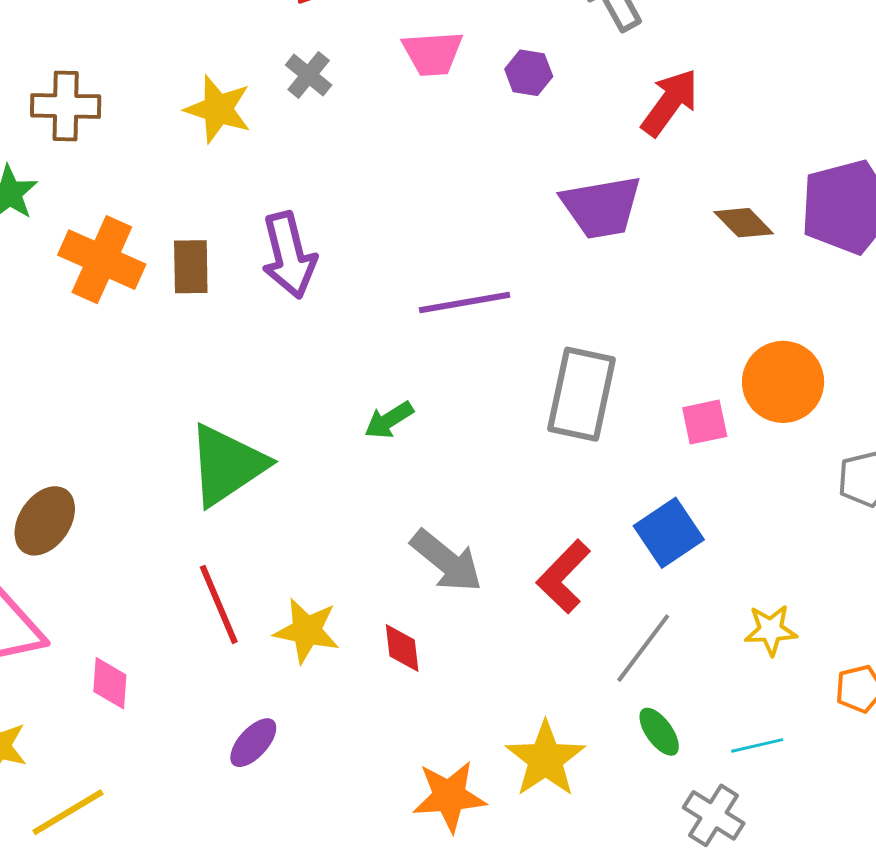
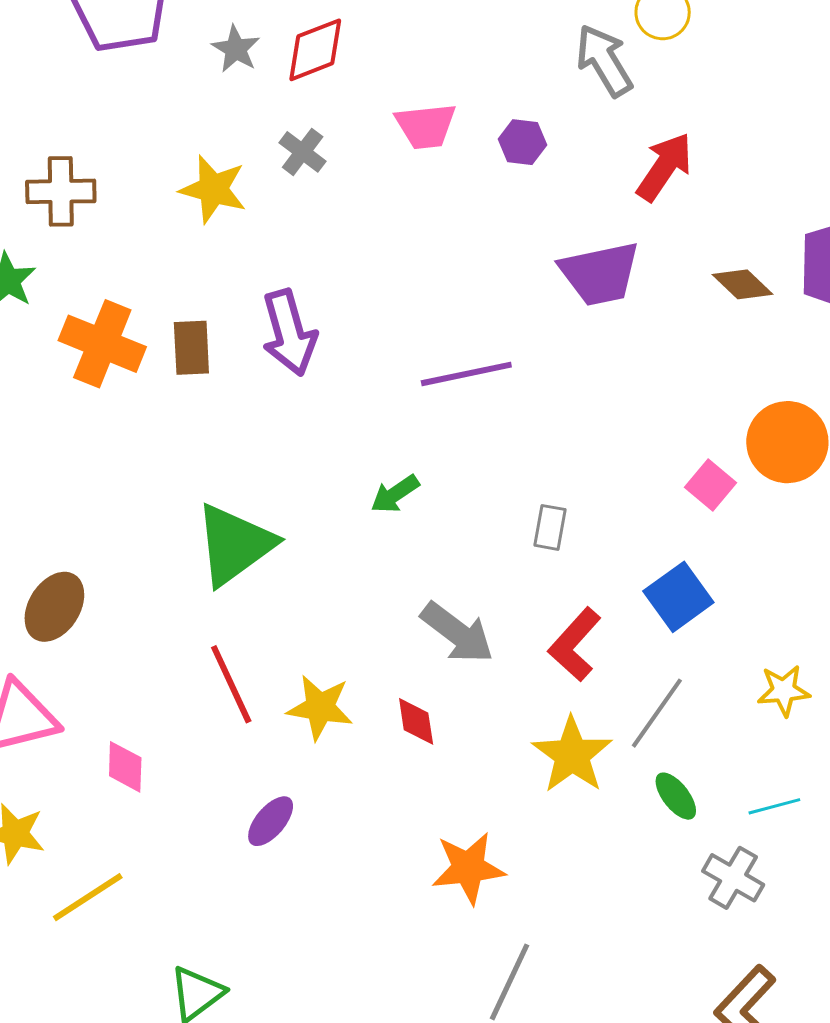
gray rectangle: (582, 394) -> (550, 527), moved, size x0.5
pink square: (705, 422) -> (711, 485), turned -36
yellow star: (545, 759) -> (572, 755), moved

